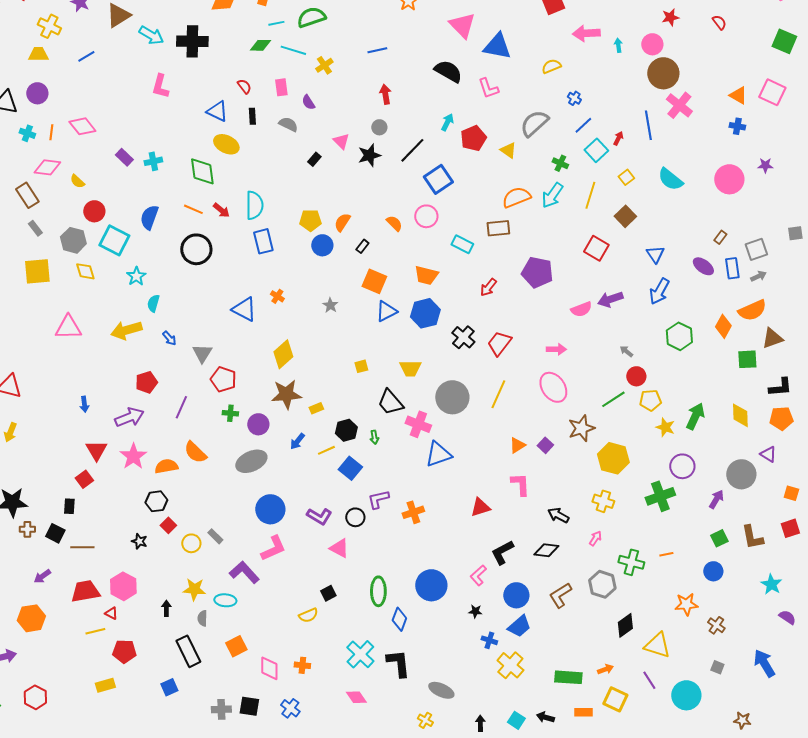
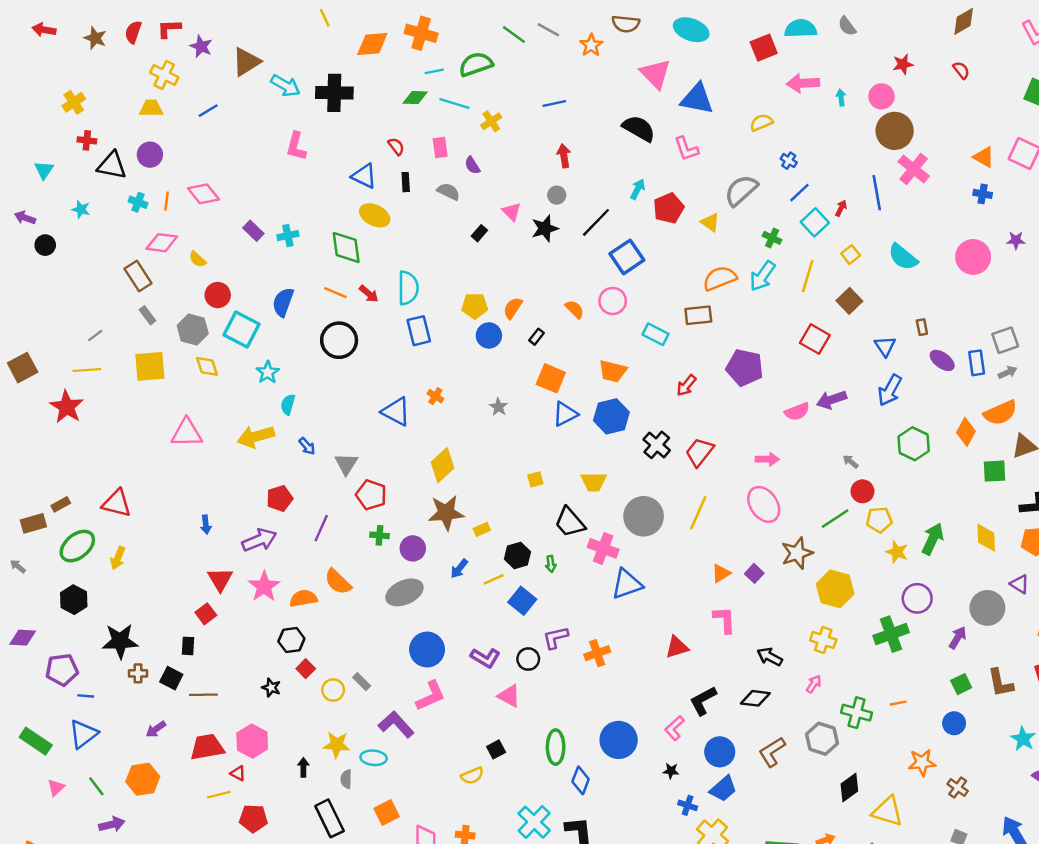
brown rectangle: (720, 237) -> (922, 327), moved, turned -48

